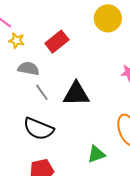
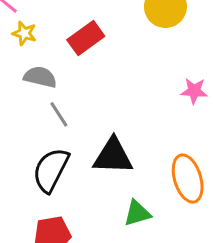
black triangle: (76, 94) -> (113, 156), moved
black semicircle: (39, 129) -> (51, 170), turned 92

